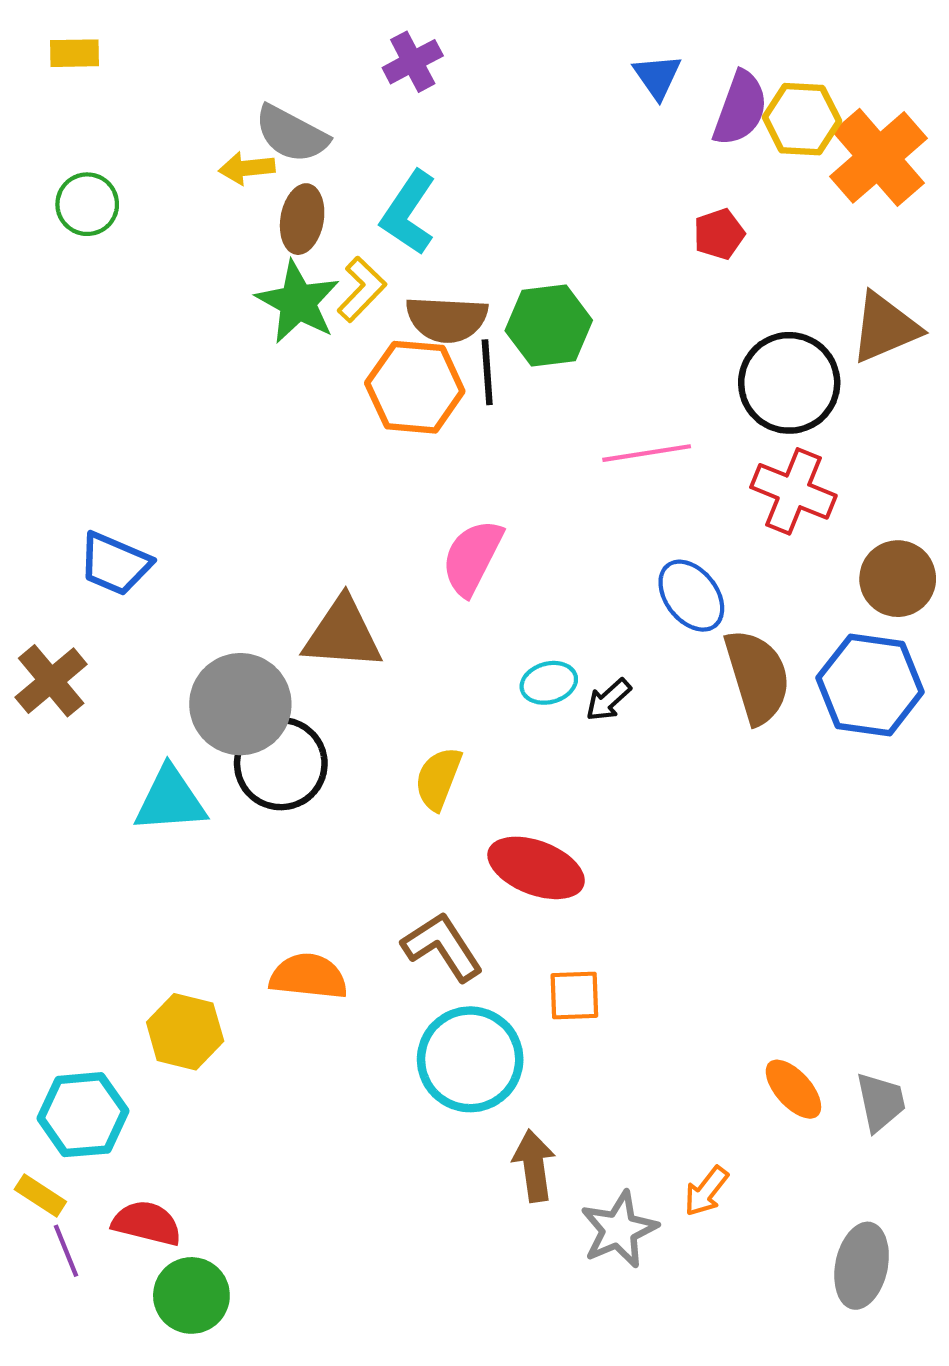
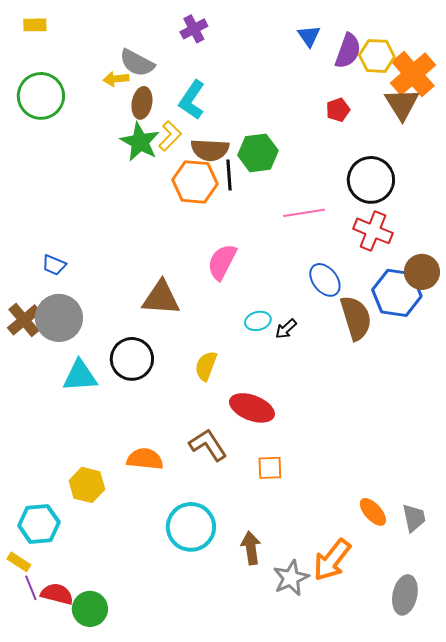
green circle: (87, 204) -> (41, 96), size x1.6
brown triangle: (885, 328) -> (402, 104), moved, turned -39
blue trapezoid: (115, 564) -> (54, 265), size x0.7
blue hexagon: (870, 685) -> (397, 293), moved
gray circle: (240, 704) -> (59, 318), moved
cyan circle: (470, 1059) -> (191, 527), moved
orange arrow: (706, 1191) -> (332, 560), size x1.8
red semicircle: (147, 1223) -> (57, 594), moved

